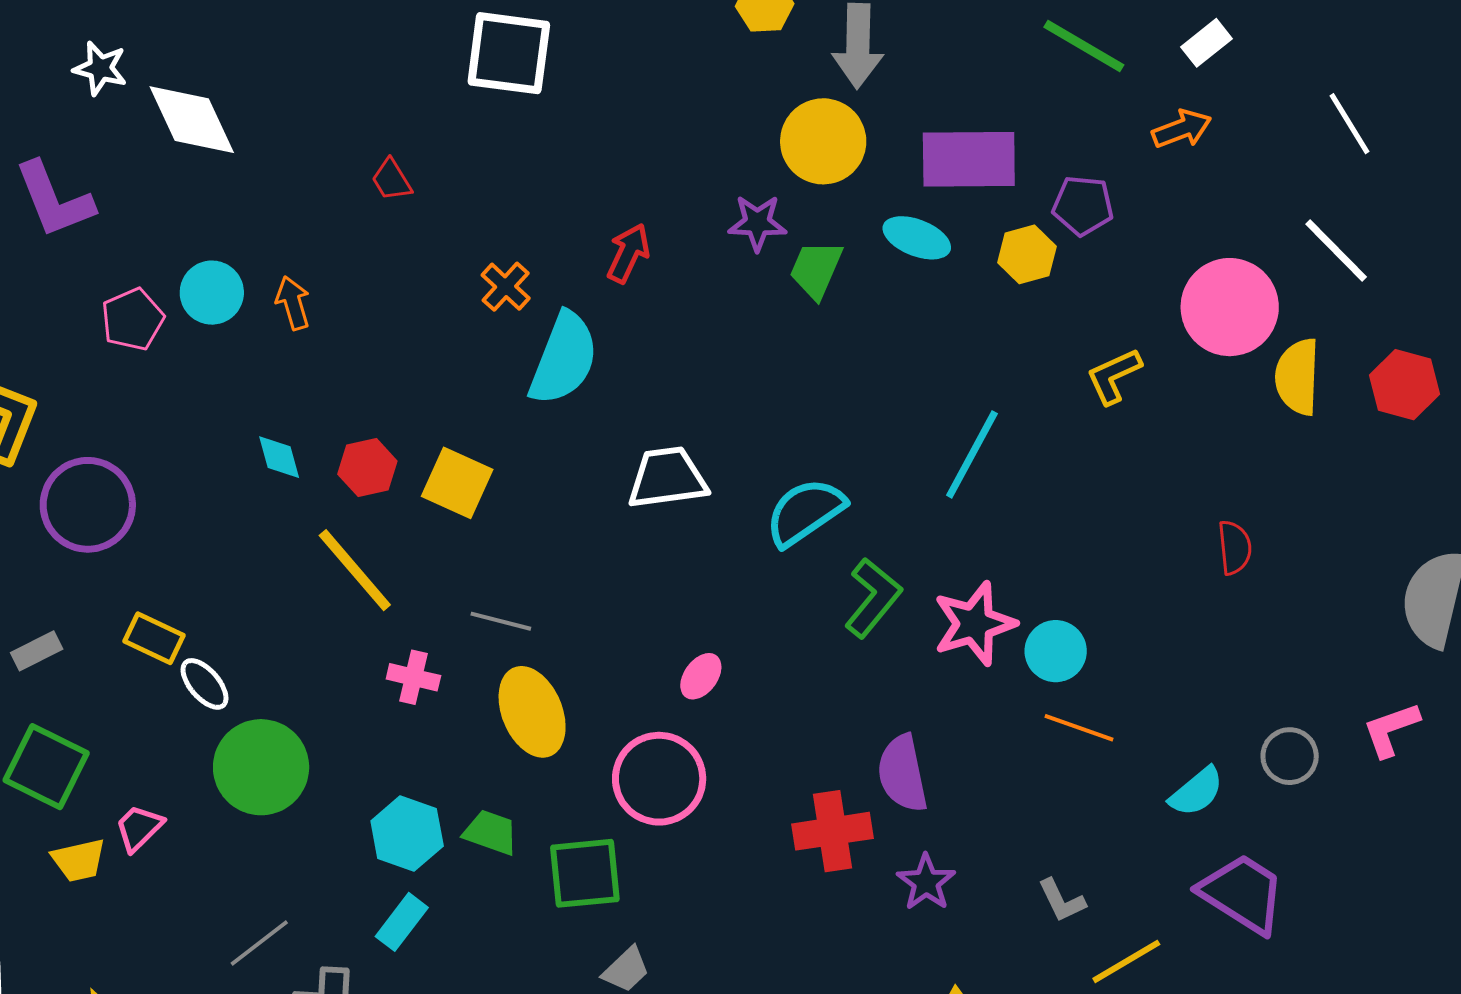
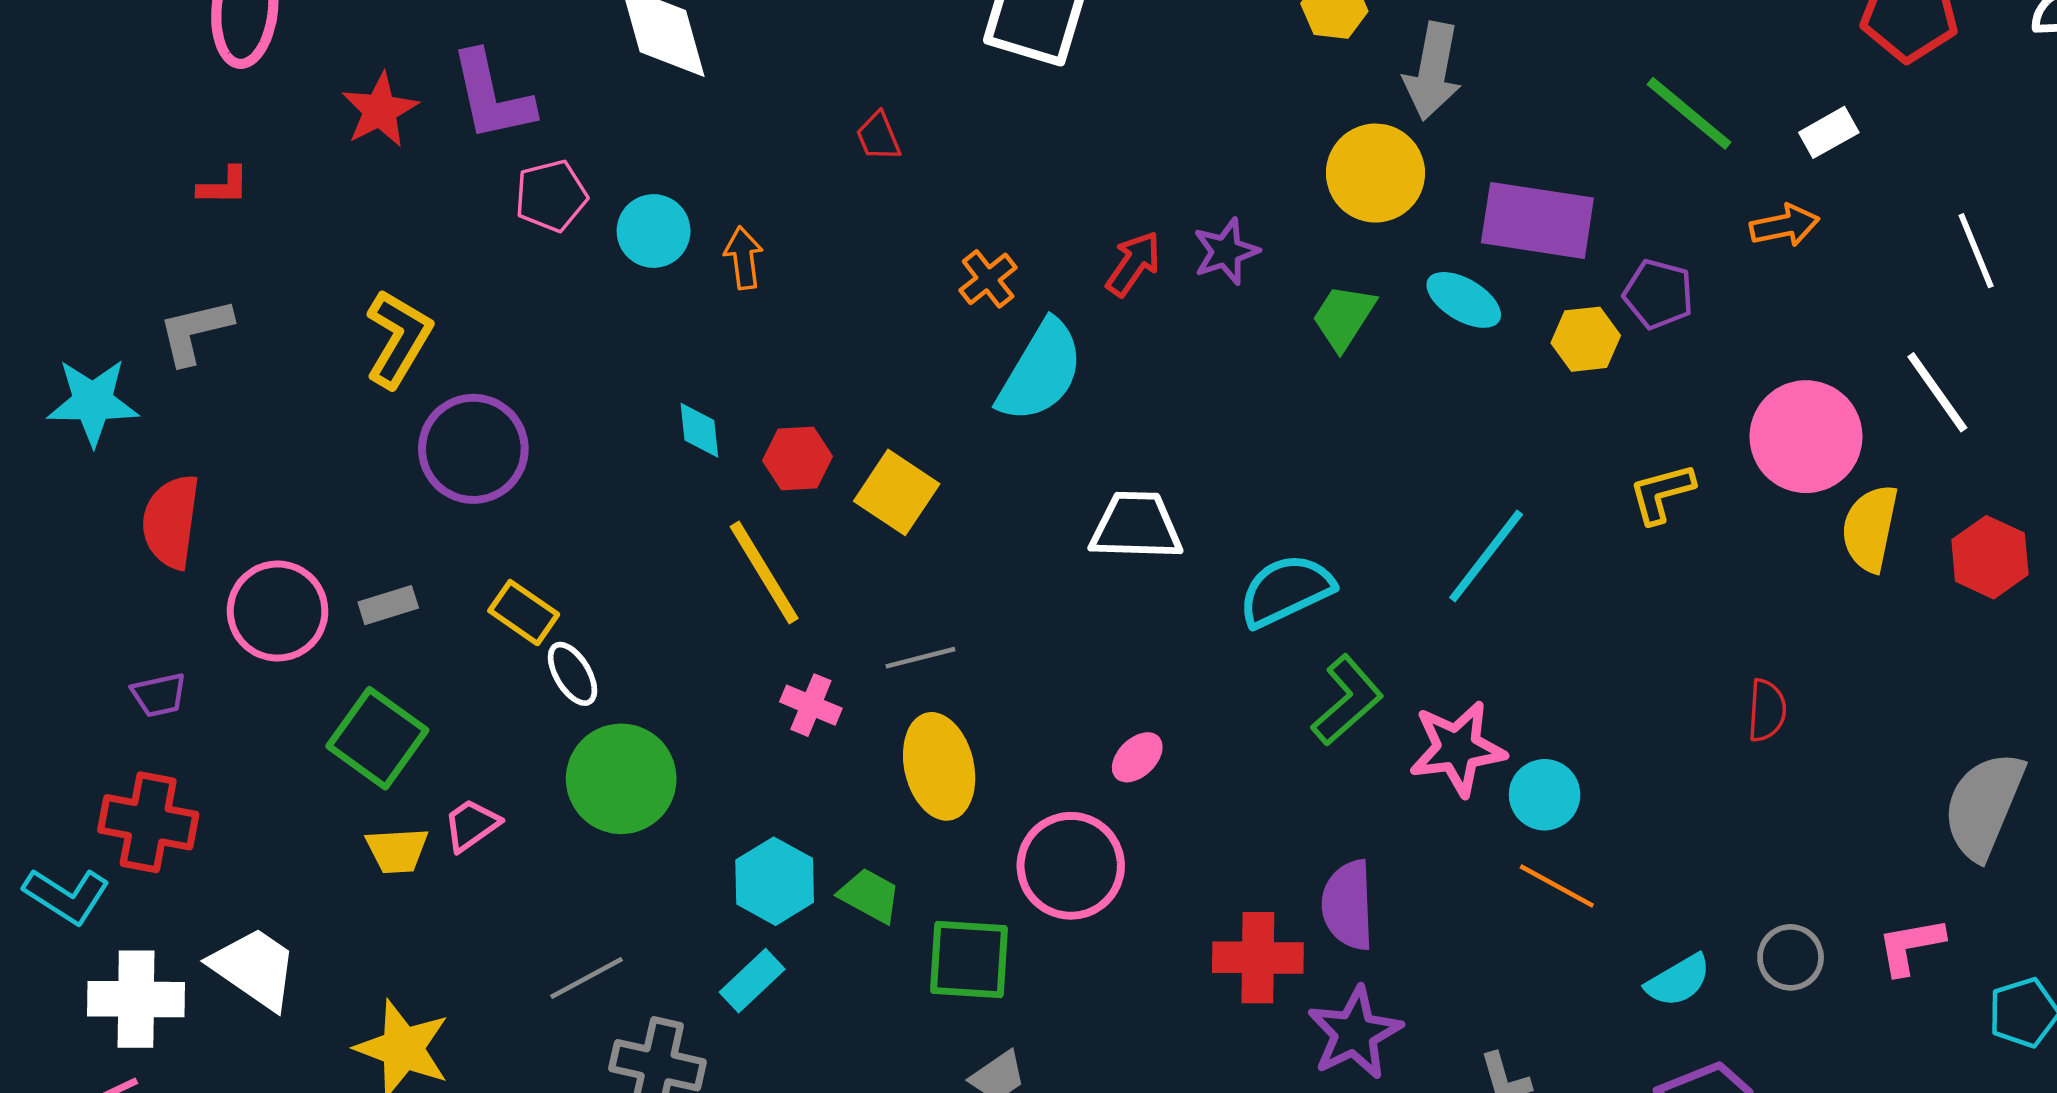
purple star: (757, 223) -> (1226, 251), moved, turned -30
pink pentagon: (133, 319) -> (551, 196), moved
gray line: (501, 621) -> (920, 658), turned -38
purple star: (926, 882) -> (1355, 1033), size x1.4

